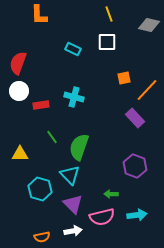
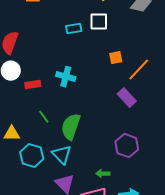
cyan rectangle: (73, 49) -> (74, 29), moved, turned -35
cyan hexagon: (40, 189) -> (32, 156), moved

